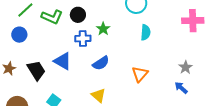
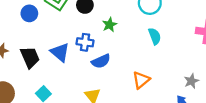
cyan semicircle: (146, 32) -> (155, 36), turned -35
blue circle: (19, 35) -> (29, 13), moved
blue cross: (83, 38) -> (85, 42), moved

